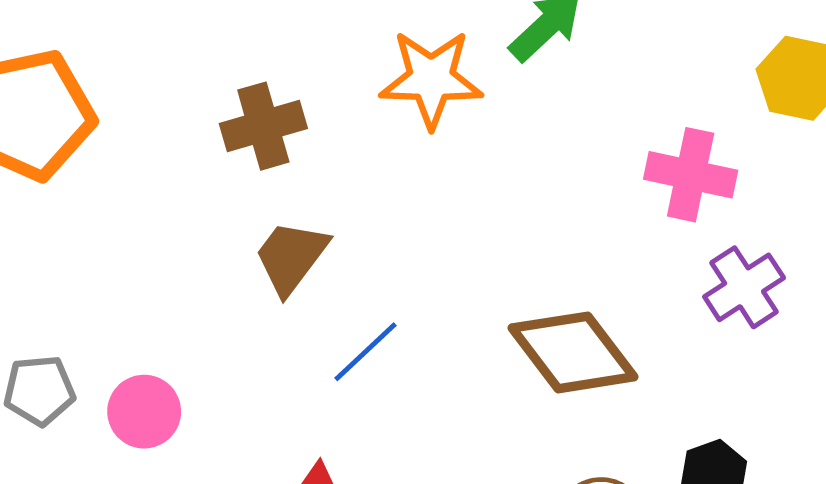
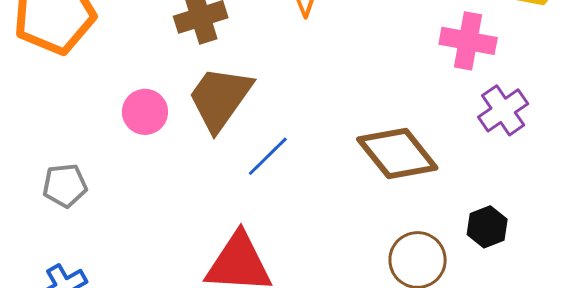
brown trapezoid: (291, 257) -> (220, 98), size x1.4
pink circle: (144, 412) -> (145, 112), moved

